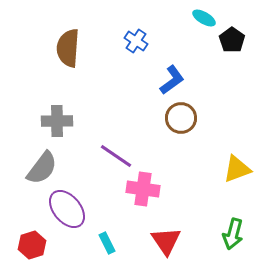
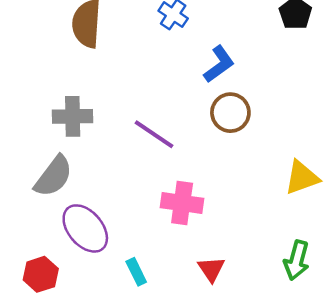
purple line: (116, 156) -> (154, 134), moved
red triangle: (166, 241) -> (211, 269), size x0.7

